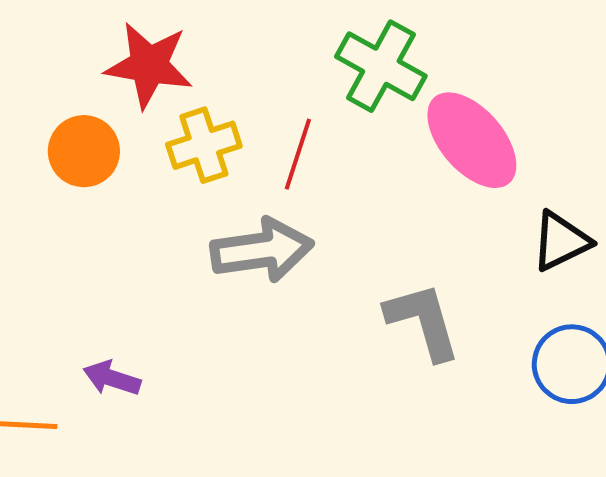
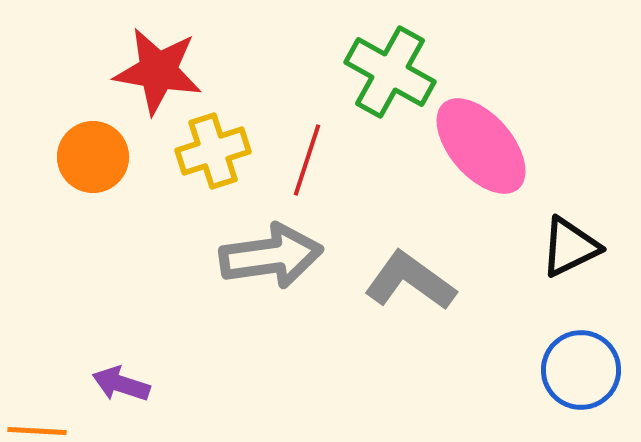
gray L-shape: (423, 321) -> (410, 281), moved, turned -38

